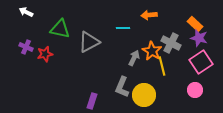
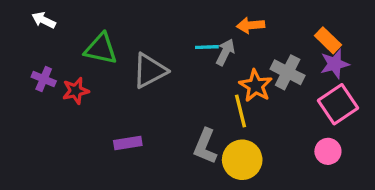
purple star: (199, 38) -> (335, 64), turned -30
gray arrow: (134, 58) -> (225, 52), moved
yellow line: (162, 66) -> (240, 111), moved
purple rectangle: (92, 101) -> (128, 143), moved, turned 63

